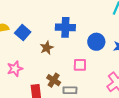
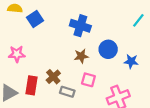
brown star: (47, 48) -> (81, 56), moved
pink square: (80, 65) -> (88, 80), moved

